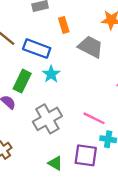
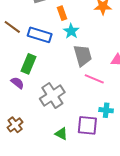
gray trapezoid: (91, 47) -> (83, 55), moved, turned 50
cyan star: (51, 74) -> (71, 31), moved
pink line: (94, 118) -> (94, 79), moved

